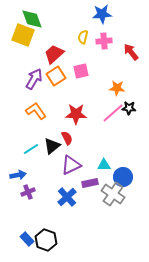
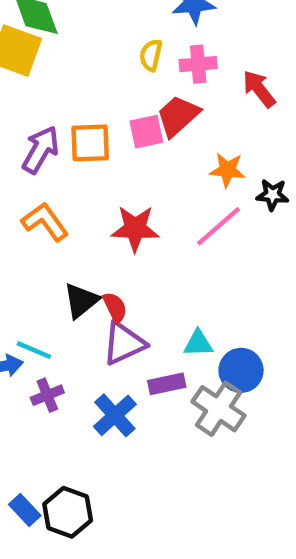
red trapezoid: (54, 54) -> (178, 116), moved
orange square: (56, 76) -> (90, 143), turned 30
black star: (129, 108) -> (273, 195), moved
red semicircle: (67, 138) -> (115, 307), moved
cyan line: (31, 149) -> (34, 350), moved, turned 56
purple cross: (28, 192) -> (47, 395), moved

